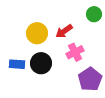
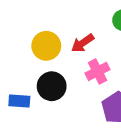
blue rectangle: (17, 64) -> (19, 101), moved

